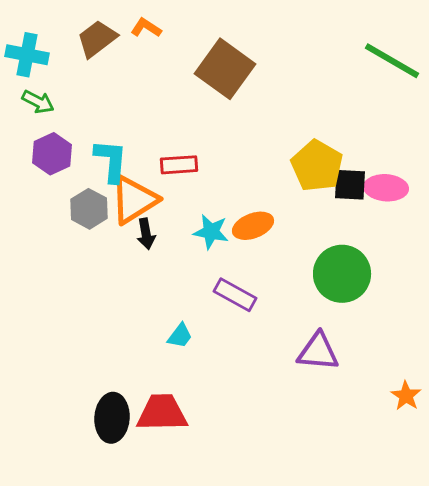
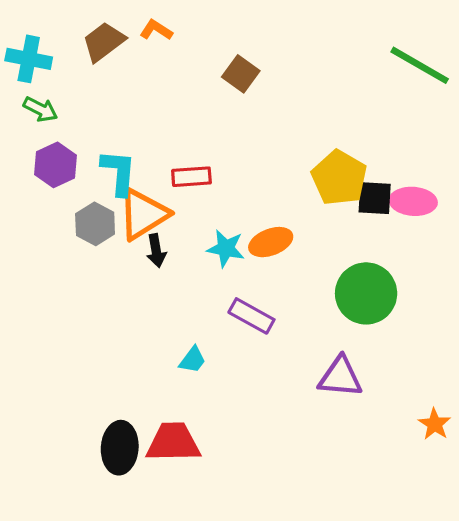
brown square: (225, 69) -> (241, 74), size x0.6

